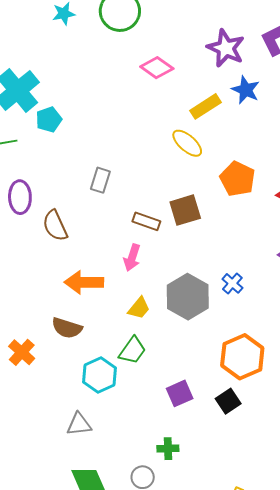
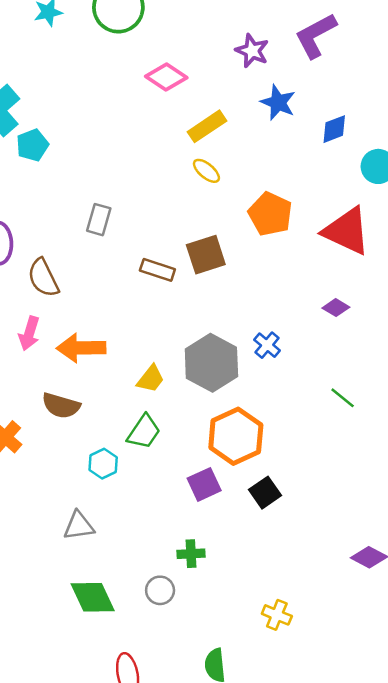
purple star: (226, 48) -> (252, 51), size x0.7
yellow rectangle: (205, 106) -> (207, 126), moved
yellow ellipse: (187, 143) -> (206, 171), size x0.7
pink arrow: (132, 258) -> (29, 333), moved
orange hexagon: (242, 357) -> (236, 436), moved
cyan hexagon: (99, 375) -> (103, 464), size x0.7

